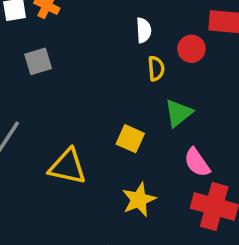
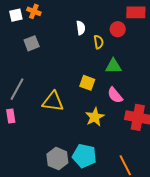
white semicircle: (144, 30) -> (81, 28), moved
green triangle: (179, 113) -> (113, 66), turned 42
pink semicircle: (197, 162) -> (115, 95), moved

